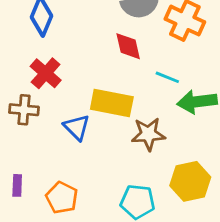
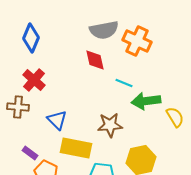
yellow rectangle: (112, 103) -> (76, 148), moved
purple rectangle: (17, 185) -> (30, 153), moved, turned -56

